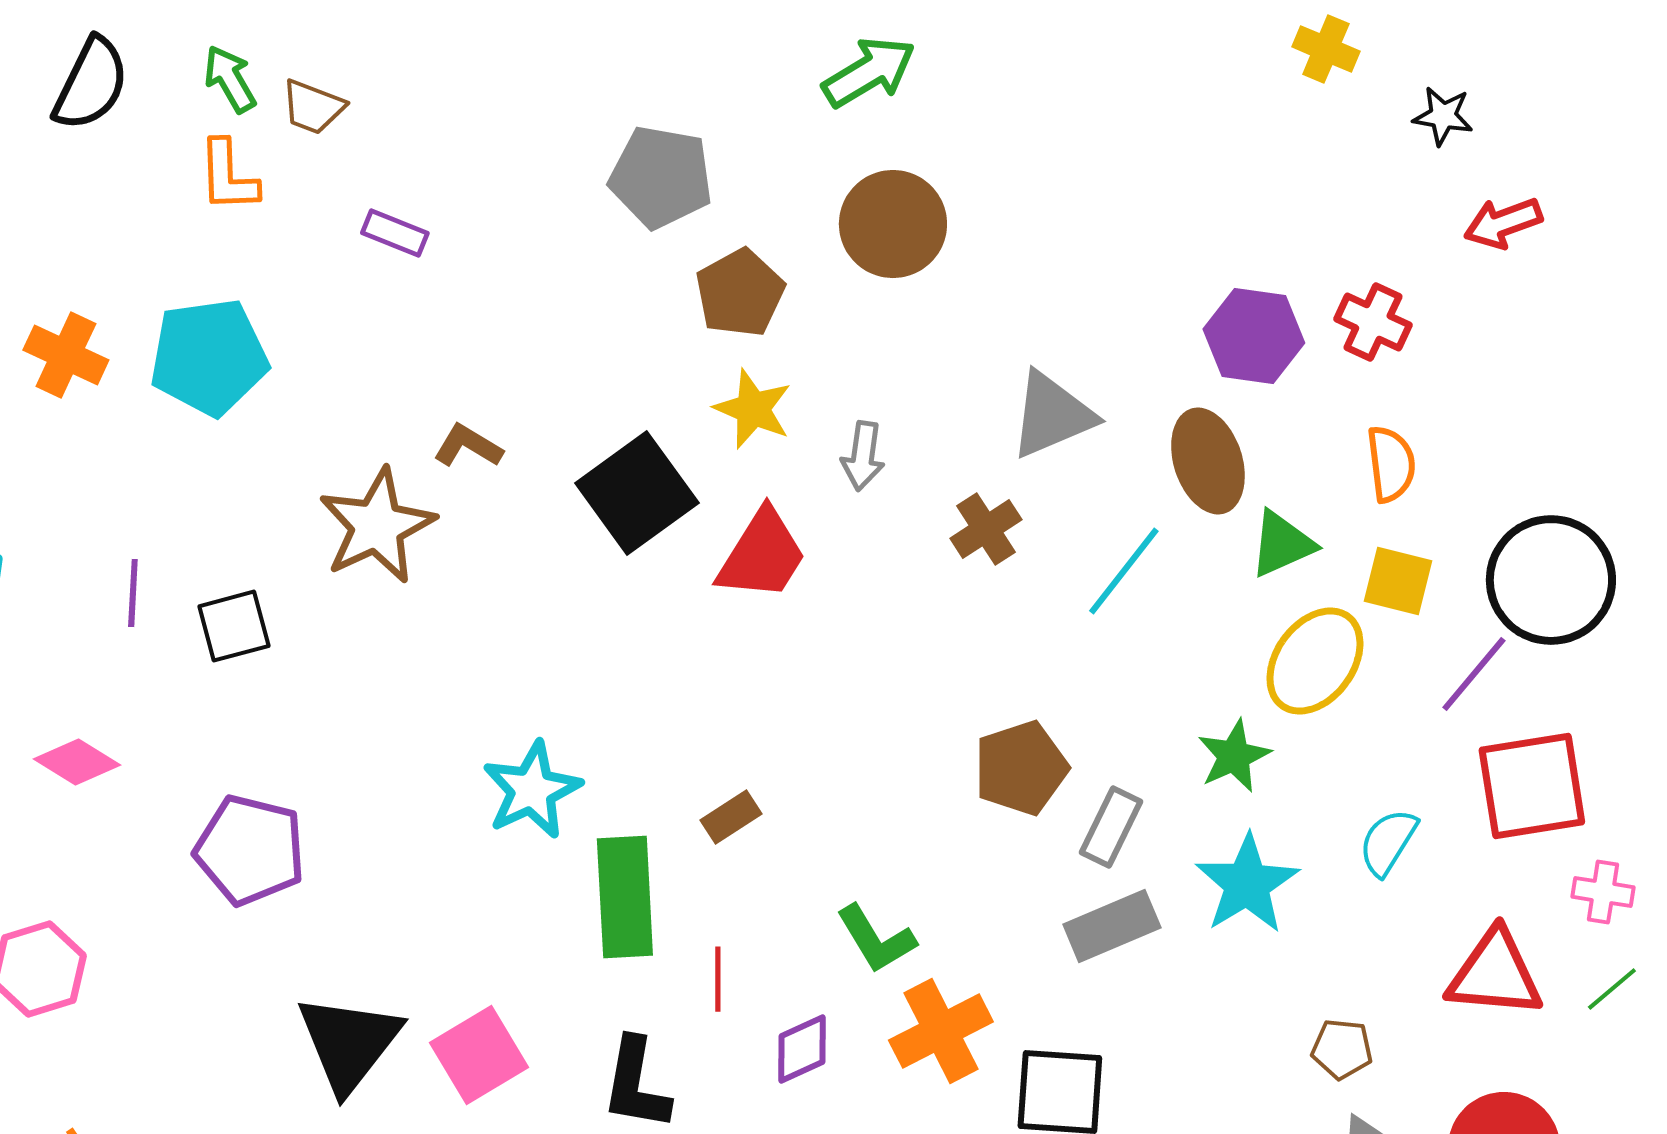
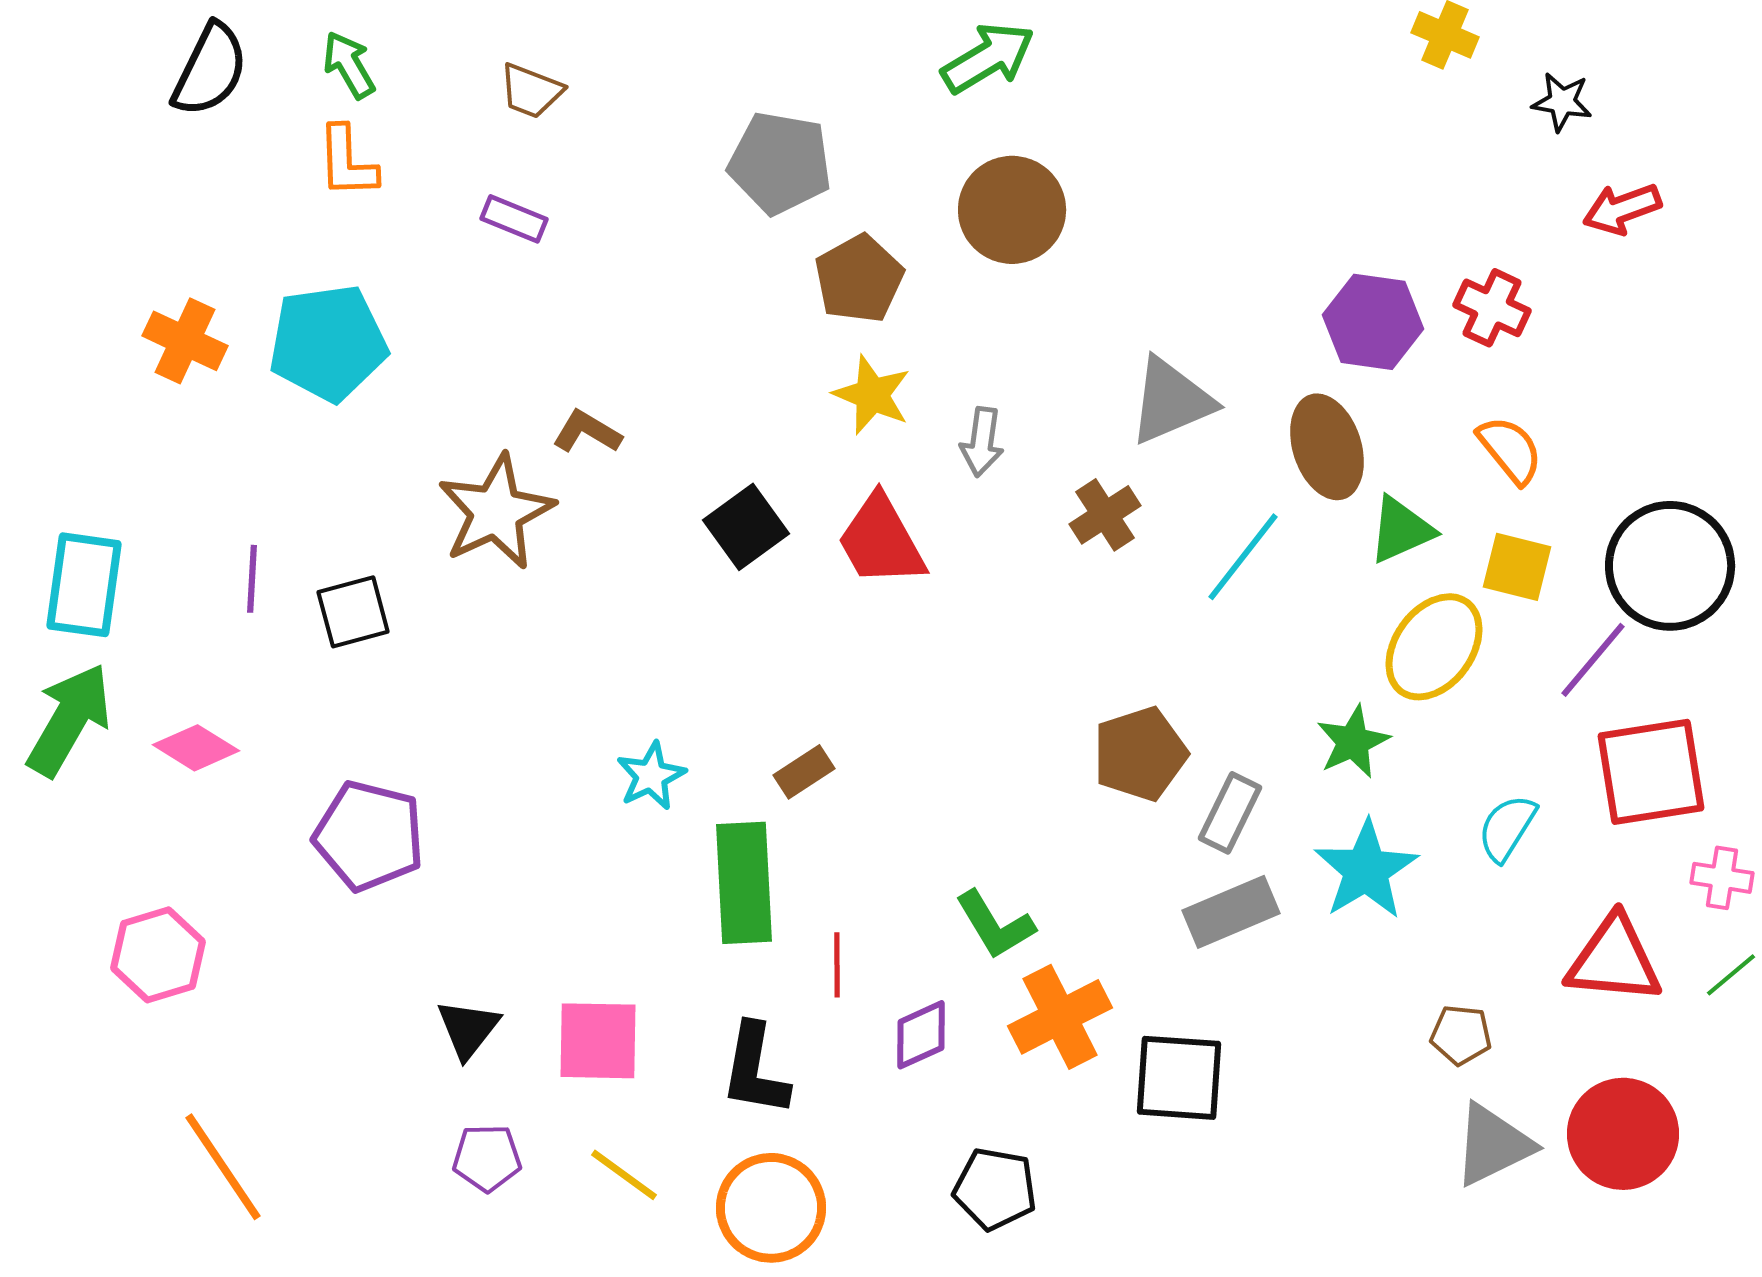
brown trapezoid: (313, 107) -> (531, 91), moved
orange semicircle: (1391, 464) -> (1510, 450), turned -32
black square: (637, 493) -> (746, 527), moved, size x0.7
red trapezoid: (762, 555) -> (881, 541), turned 119
cyan star: (532, 790) -> (651, 776), size x0.7
brown rectangle: (731, 817) -> (804, 772), moved
black triangle: (349, 1043) -> (468, 1029), size x0.6
pink square: (479, 1055) -> (598, 1041), turned 32

